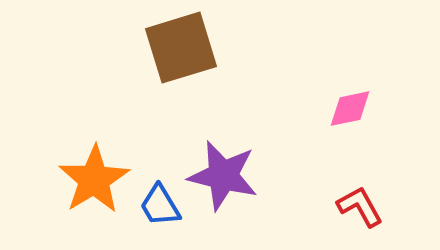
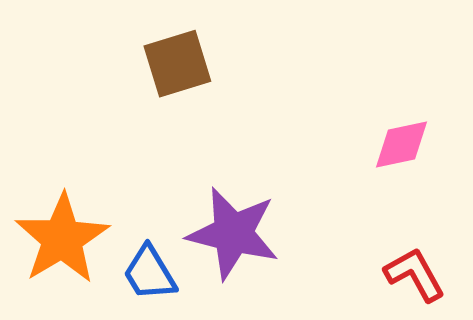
brown square: (181, 48) -> (177, 64), size x0.7

